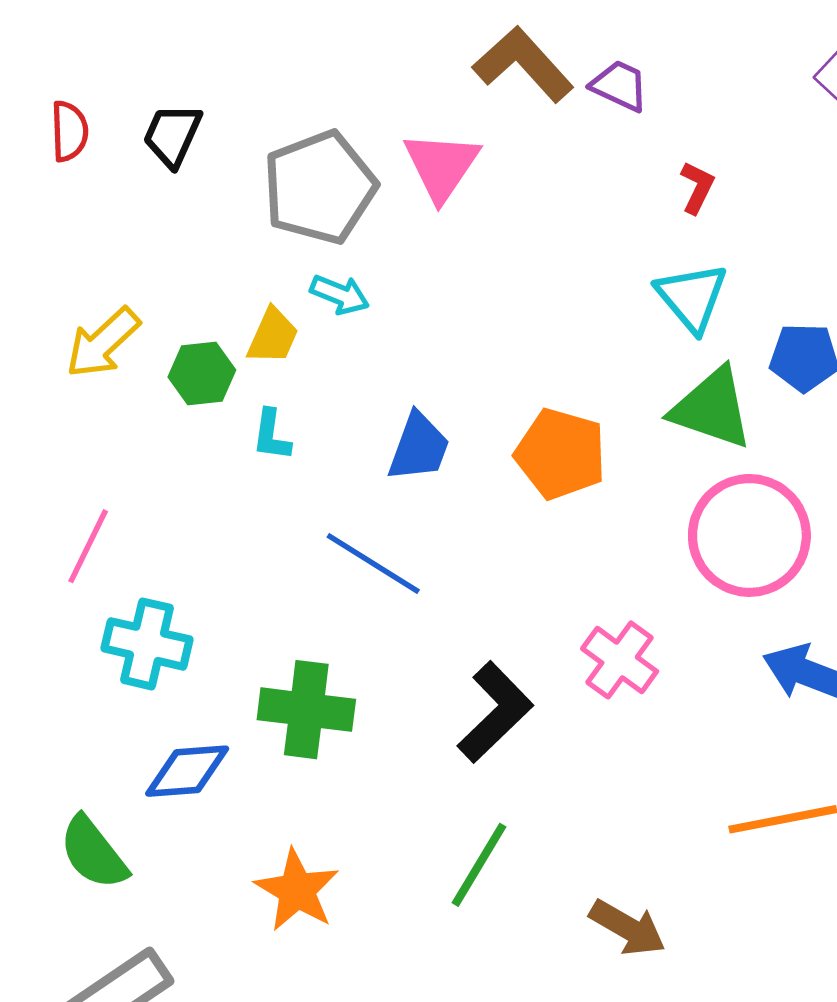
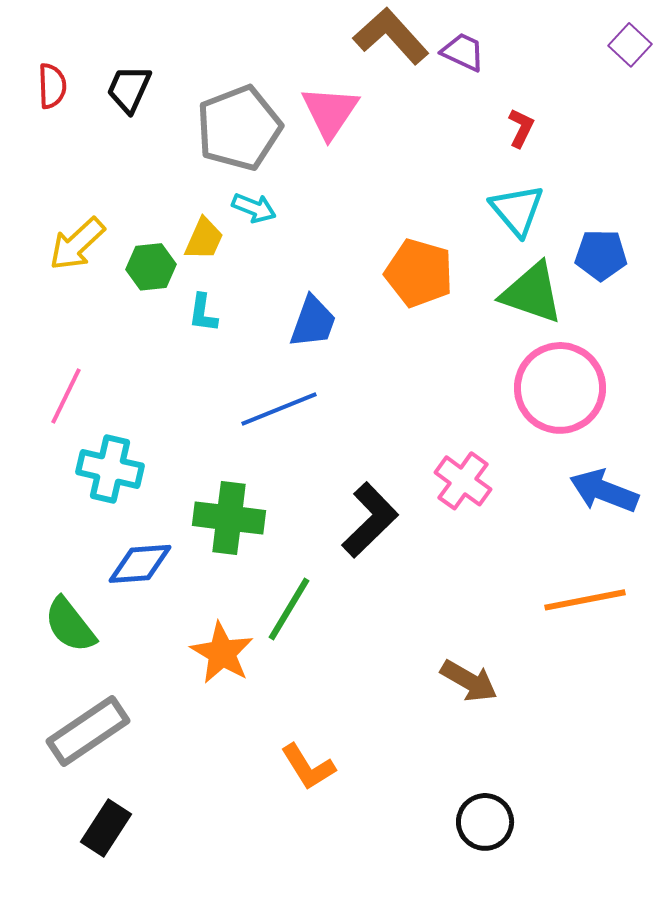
orange pentagon: (561, 454) -> (419, 273), moved
blue line: (373, 564) -> (279, 409), turned -54
green line: (479, 865) -> (289, 609), moved

